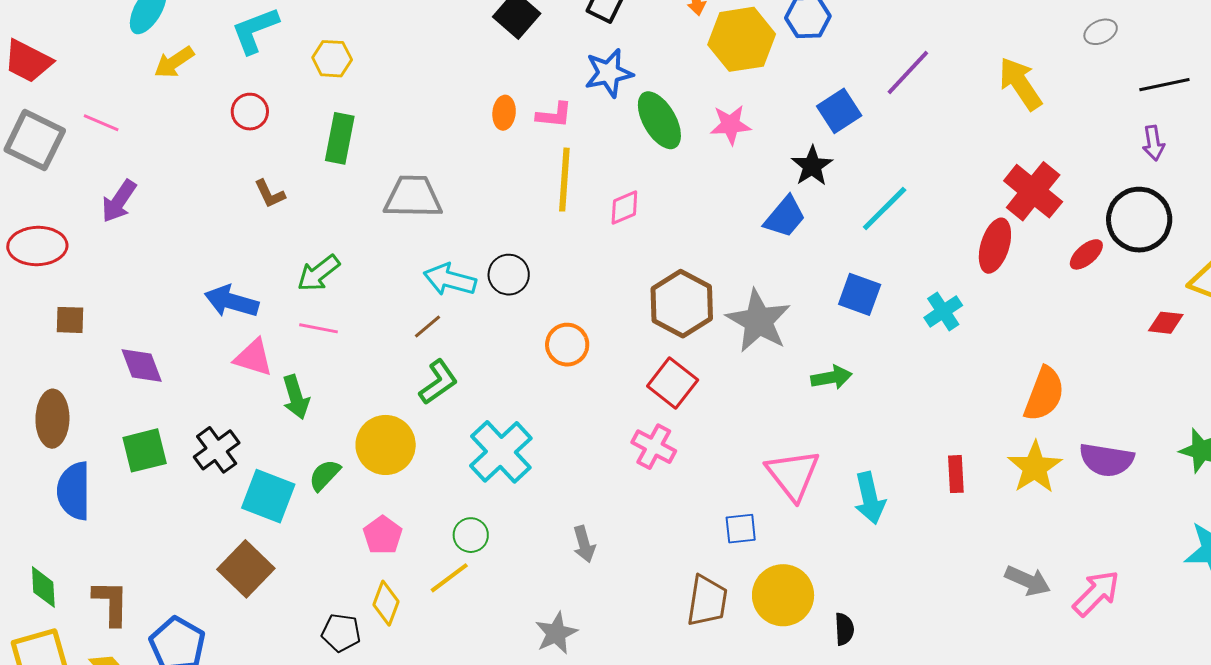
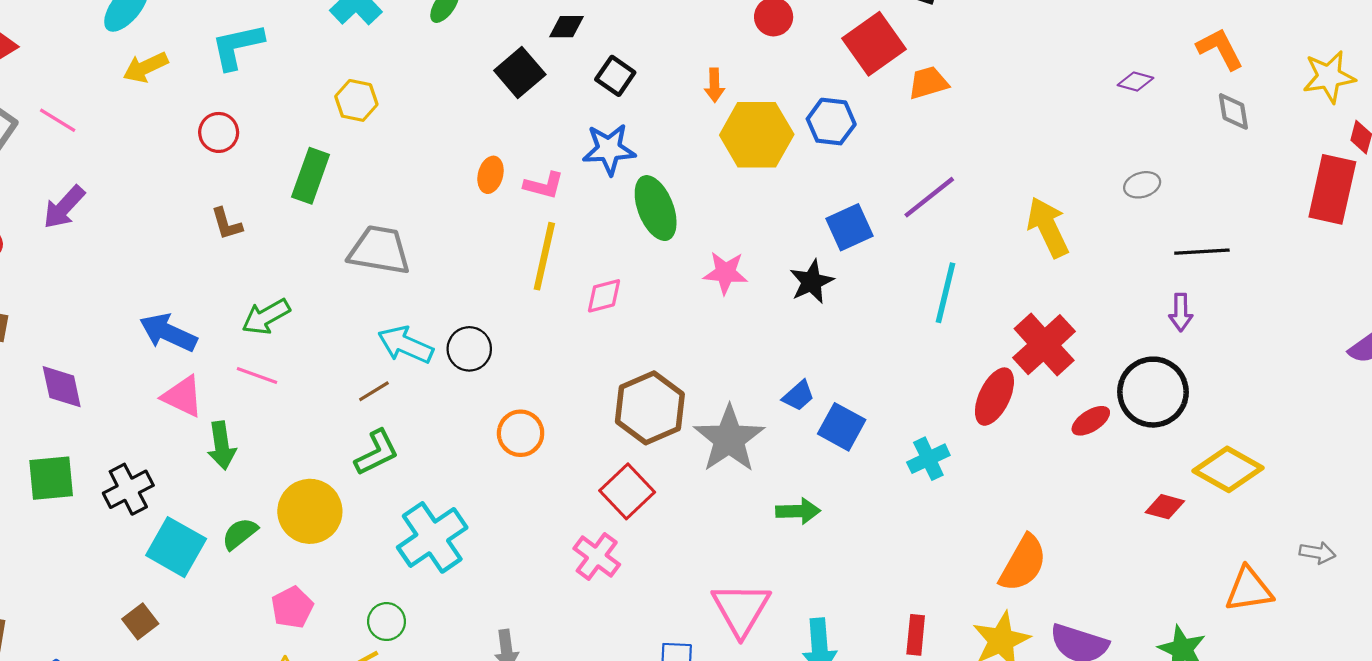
yellow hexagon: (332, 59) -> (356, 100), moved
pink star: (731, 125) -> (725, 273), moved
cyan line: (885, 208) -> (945, 293), moved, turned -40
blue trapezoid: (785, 217) -> (798, 396), moved, size x0.7
brown square: (246, 569) -> (140, 621), size x0.6

